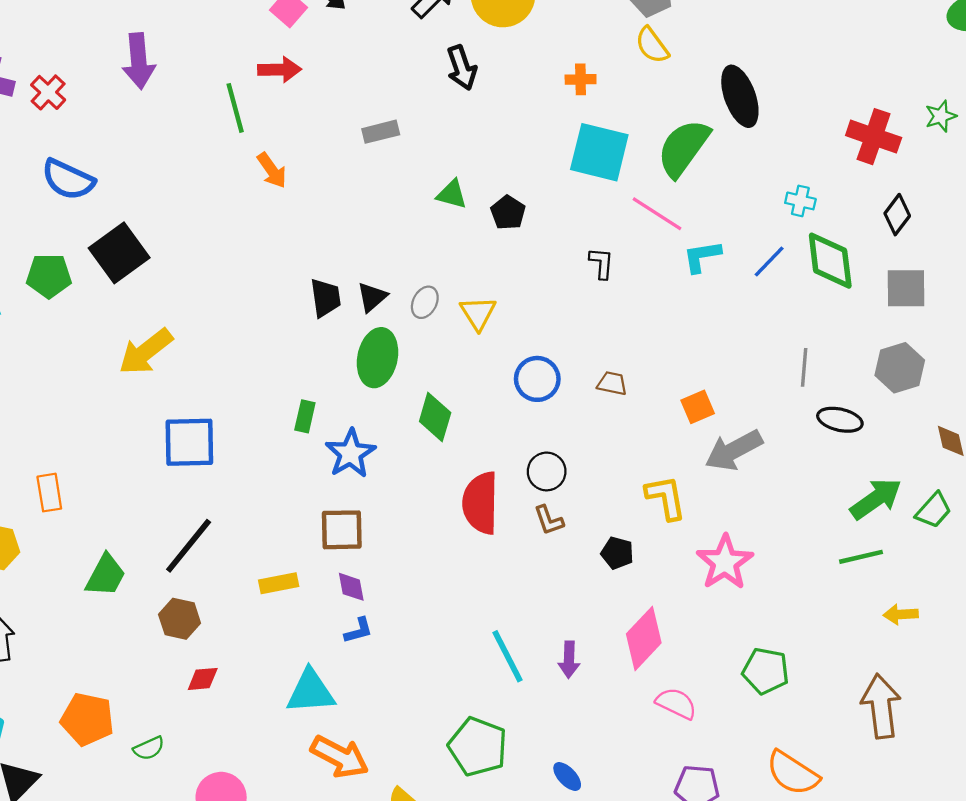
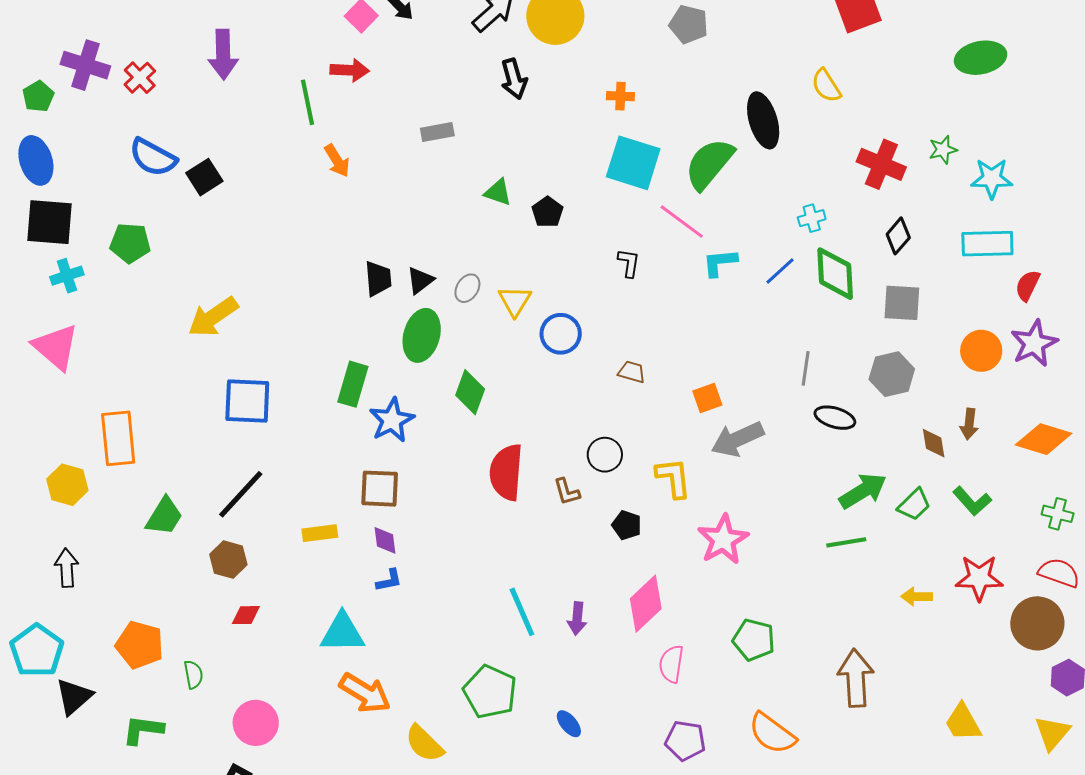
yellow semicircle: (652, 45) -> (826, 86), moved
cyan cross: (800, 201) -> (812, 218), turned -32
black square: (119, 253) -> (204, 177), moved, size x0.7
blue circle: (537, 379) -> (561, 334), moved
green rectangle: (305, 416) -> (353, 384), size x1.5
black circle: (547, 471) -> (605, 455), moved
orange rectangle: (49, 493) -> (118, 438), size x1.6
yellow arrow: (901, 614) -> (917, 597), moved
pink semicircle: (676, 703) -> (671, 664), turned -111
green semicircle: (149, 748) -> (193, 674), turned -80

